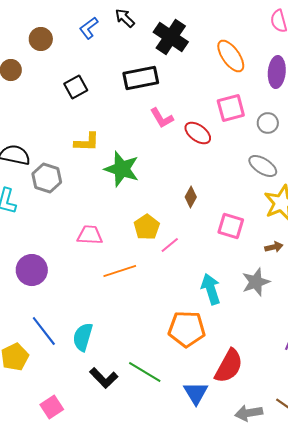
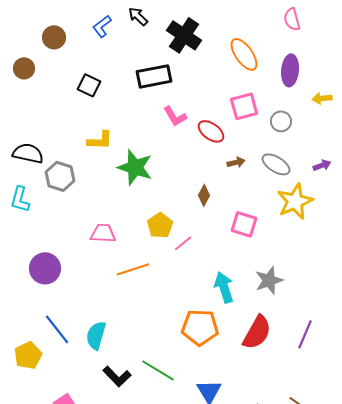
black square: (76, 87) -> (89, 85), turned -35
brown arrow: (274, 247) -> (236, 162), moved
red semicircle: (229, 366) -> (257, 332), moved

